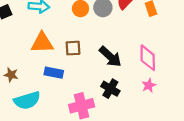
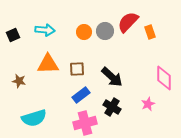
pink diamond: (148, 58) -> (164, 78), moved
blue rectangle: (54, 73) -> (81, 95), moved, turned -48
brown star: (11, 75) -> (19, 81), moved

